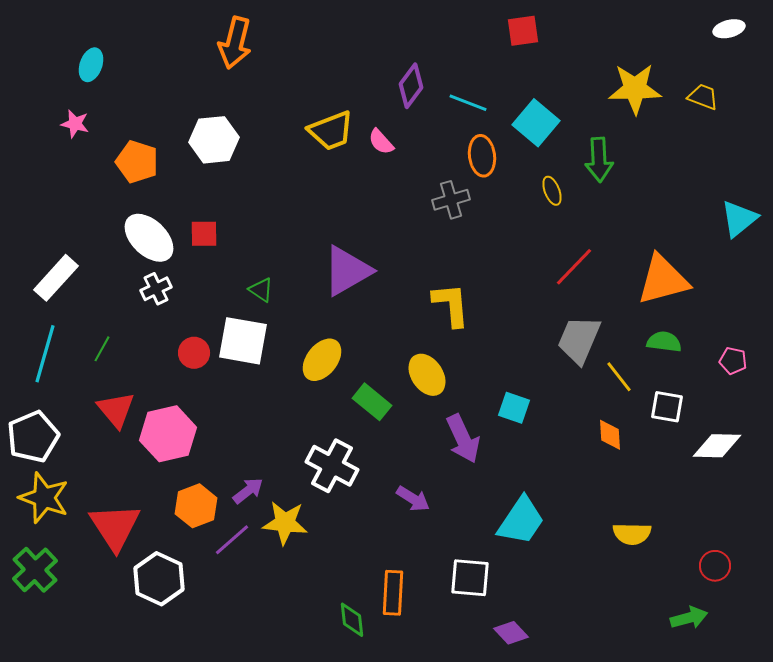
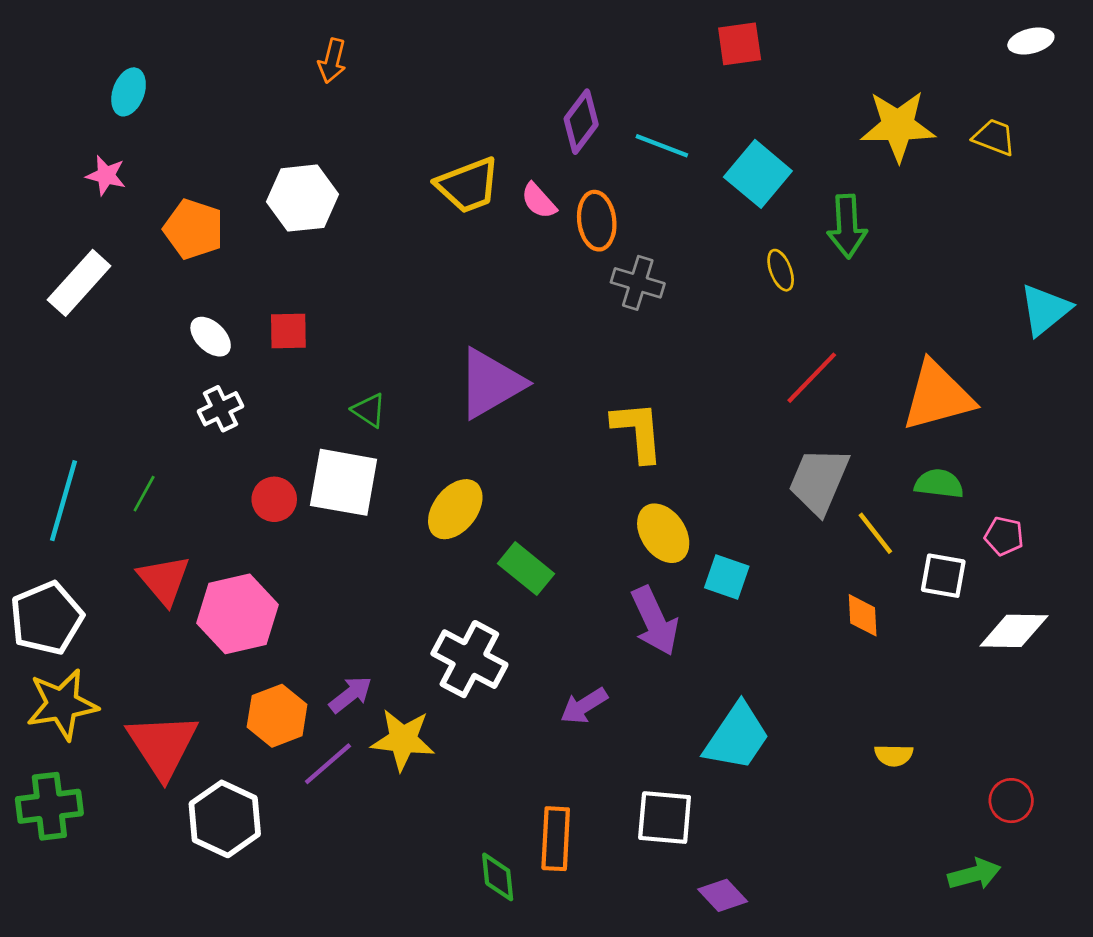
orange arrow: (235, 43) -> (332, 61), size x0.6
orange ellipse: (482, 156) -> (597, 221), moved
gray cross: (451, 200) -> (638, 283), turned 33
white ellipse: (149, 238) -> (211, 337), size x0.6
white rectangle: (56, 278) -> (79, 283), moved
pink pentagon: (733, 361) -> (1004, 536), moved
yellow ellipse: (427, 375) -> (663, 533), moved
yellow star: (44, 498) -> (62, 704), turned -30
purple arrow: (413, 499) -> (584, 706), turned 116
yellow semicircle: (632, 534) -> (894, 755), size x0.7
green cross: (35, 570) -> (49, 806), turned 36

